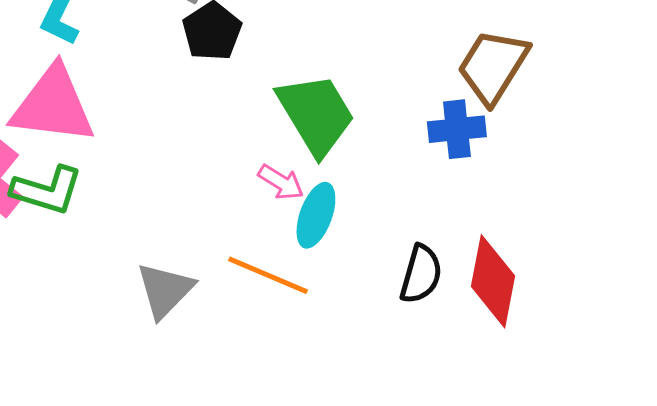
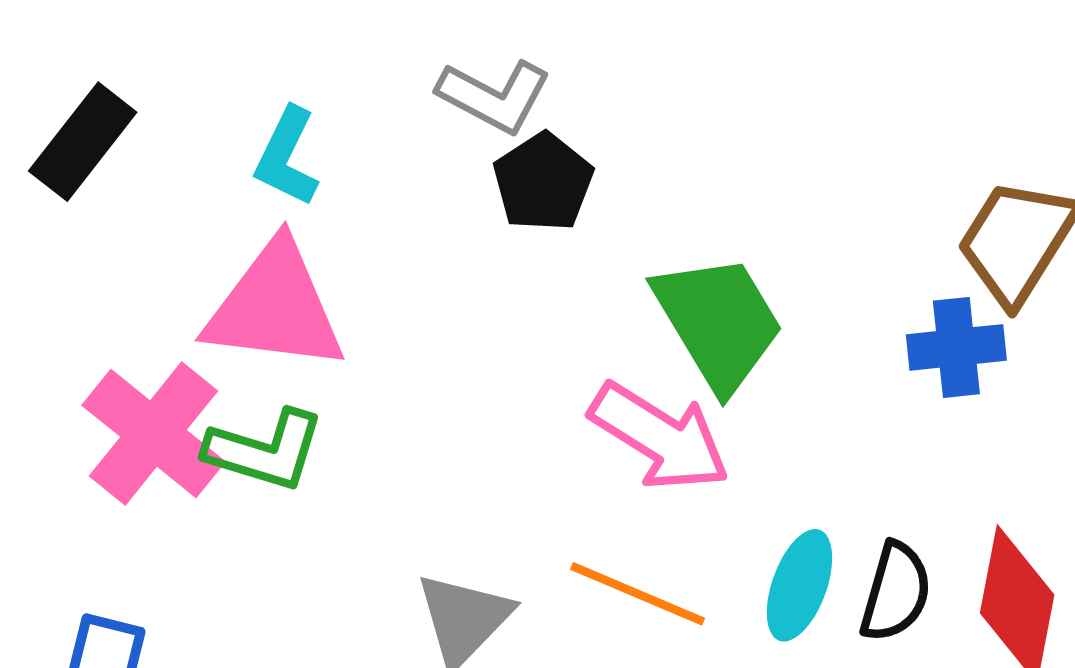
pink arrow: (281, 182) -> (659, 437), size x1.8
cyan ellipse: (316, 215) -> (799, 585), moved

